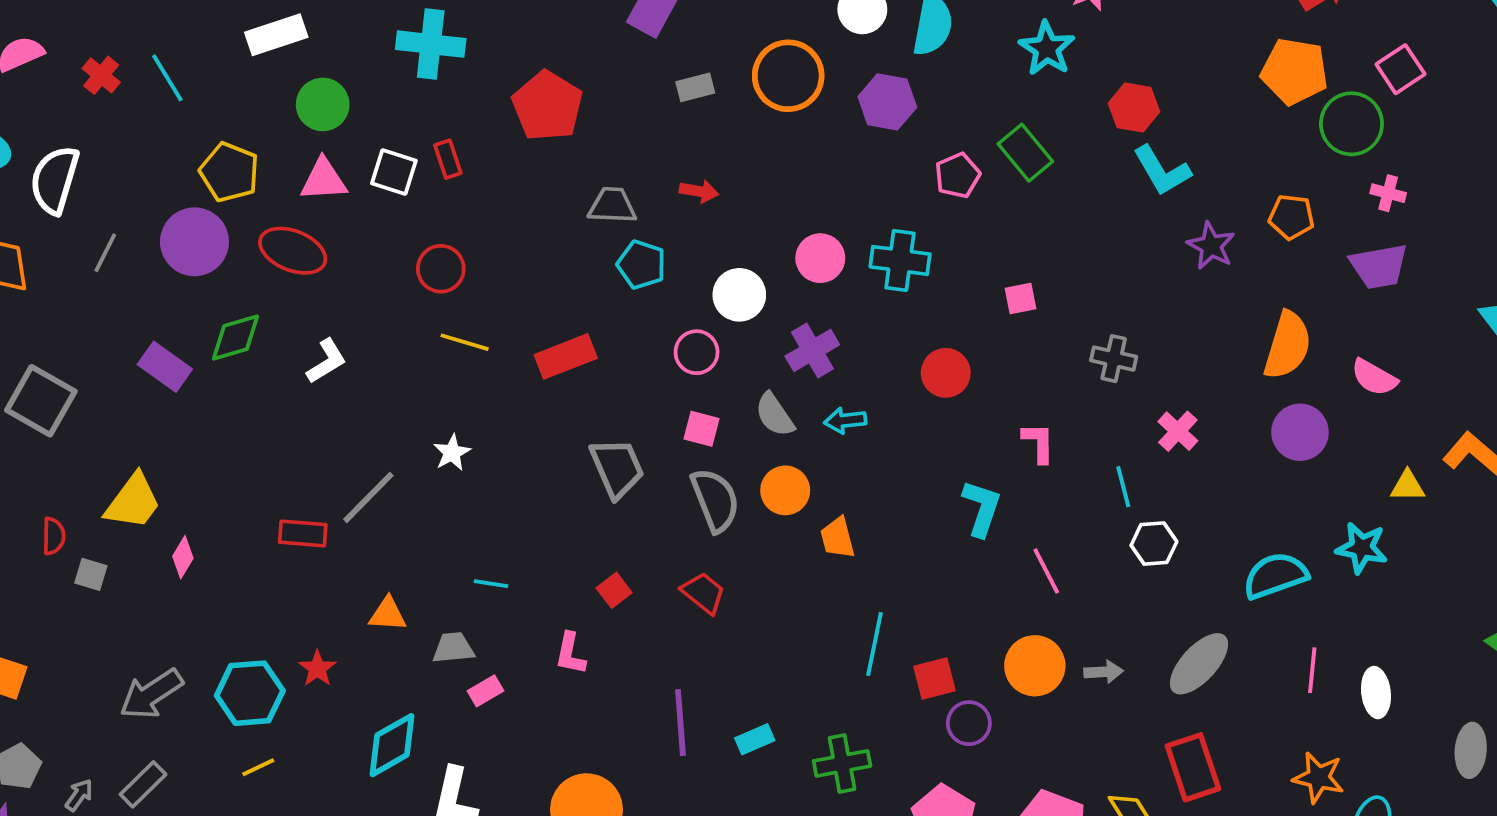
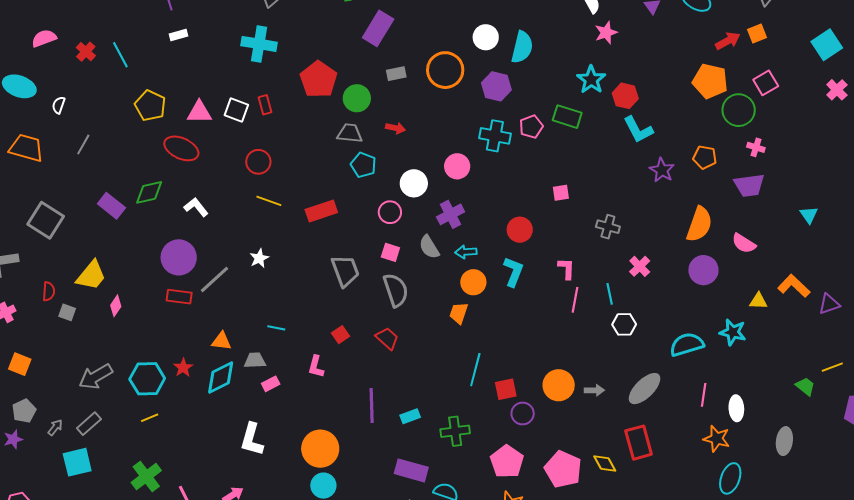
white rectangle: (276, 35) -> (179, 35), size x0.6
cyan star: (1047, 48) -> (591, 80), moved
green circle: (323, 104) -> (357, 98), moved
green rectangle: (1025, 153) -> (567, 117), turned -36
white semicircle: (55, 180) -> (59, 105), size x0.5
purple circle: (194, 242) -> (179, 257), moved
cyan cross: (900, 260) -> (495, 136), moved
white L-shape: (326, 361) -> (196, 207), turned -100
orange circle: (785, 490) -> (473, 282), moved
cyan L-shape: (982, 508) -> (513, 272), moved
orange trapezoid: (838, 538) -> (459, 313), turned 30
pink line: (1046, 571) -> (575, 300), moved, turned 35
cyan diamond: (392, 745) -> (221, 377), moved
orange star: (1318, 778) -> (717, 439), moved

